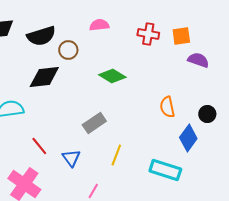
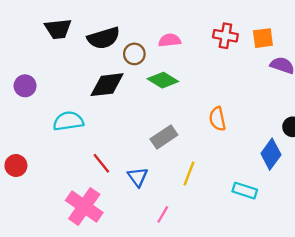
pink semicircle: (99, 25) -> (170, 40), moved
green diamond: (112, 76) -> (163, 80), moved
orange semicircle: (167, 107) -> (217, 119), moved
cyan rectangle: (165, 170) -> (245, 191), size x0.7

